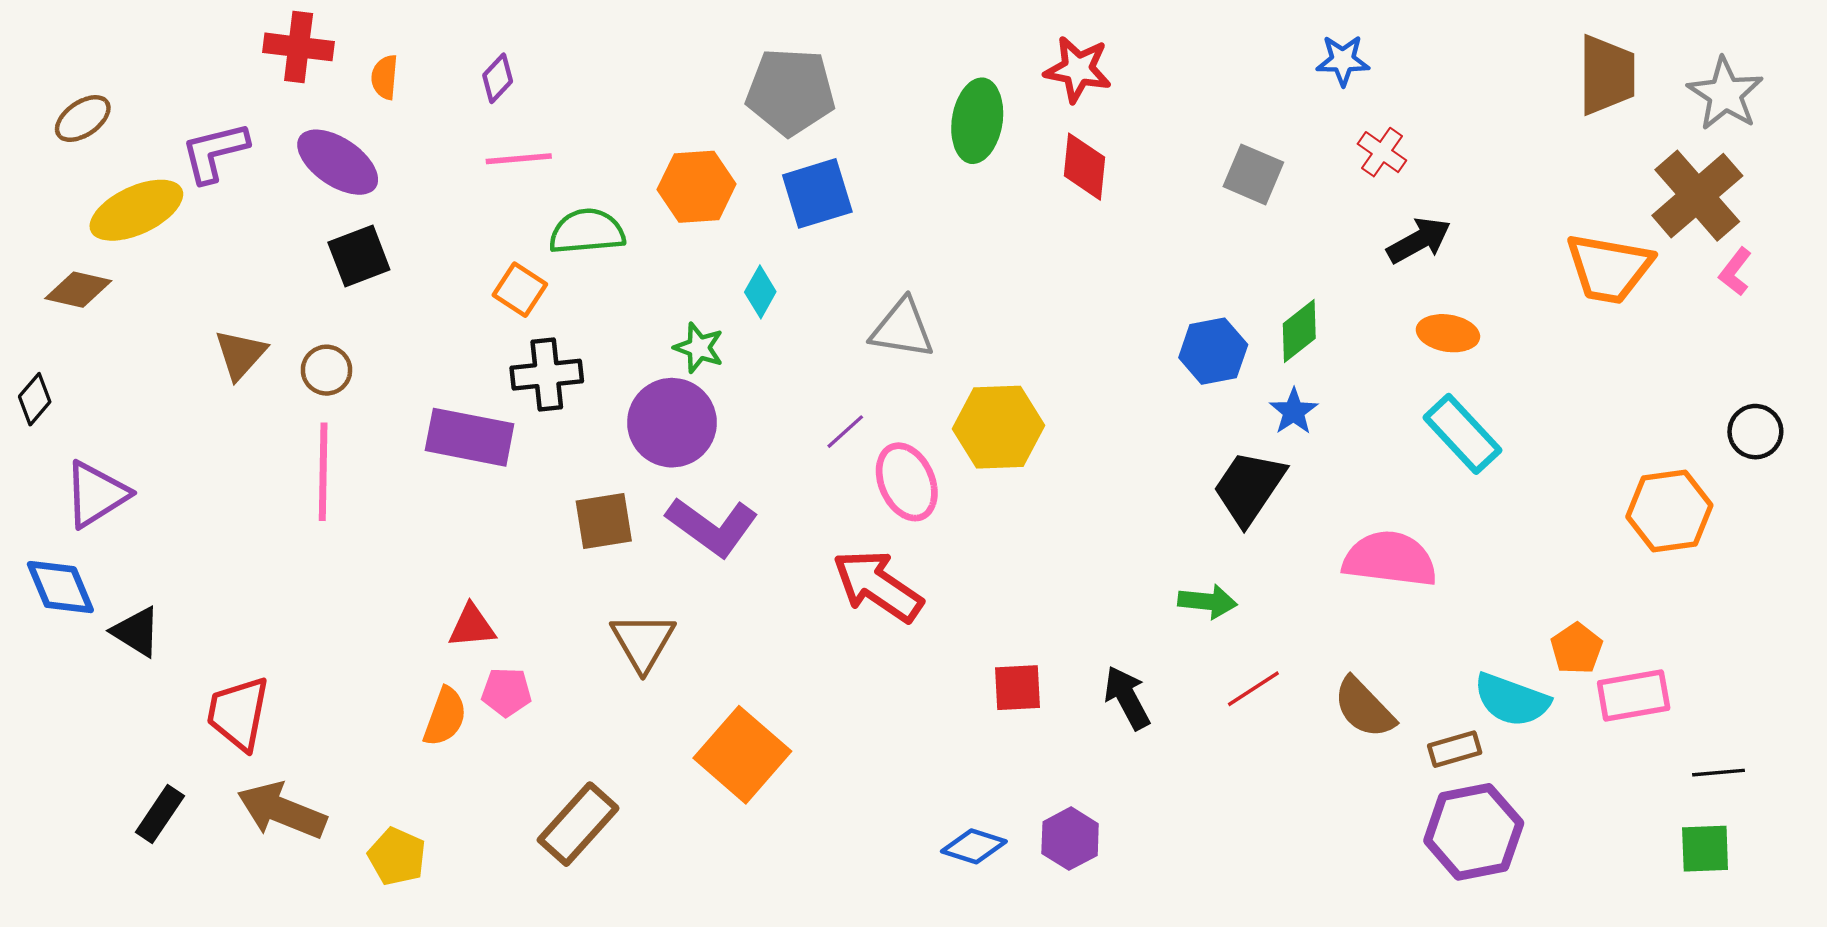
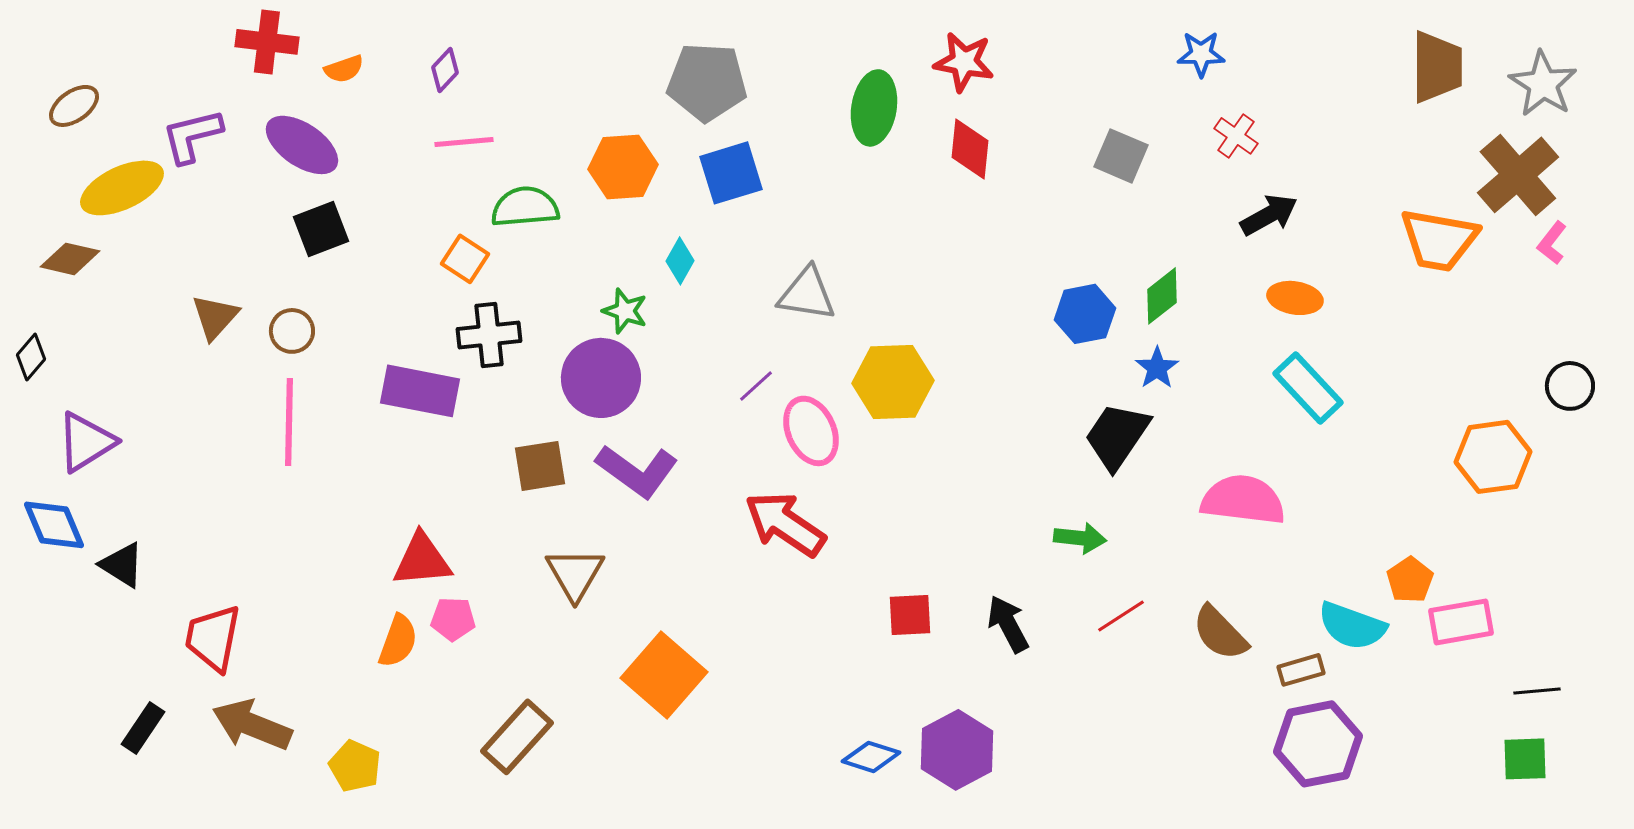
orange semicircle: (385, 77) -> (344, 69), turned -114
red triangle: (472, 626) -> (422, 560), size x1.4
purple hexagon: (1070, 839) -> (957, 750), size x1.4

